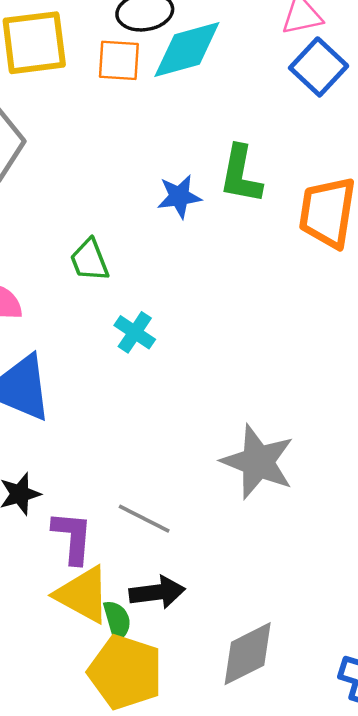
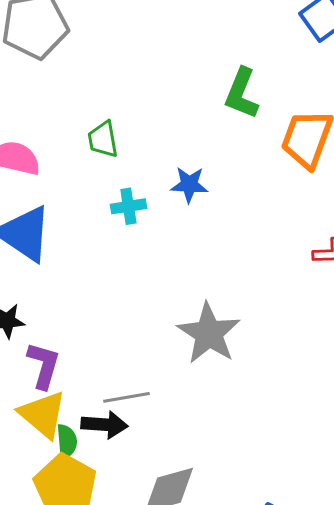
blue star: (179, 196) -> (189, 185), moved
cyan cross: (135, 332) -> (128, 206), turned 36
gray line: (144, 519) -> (126, 397), moved, turned -48

